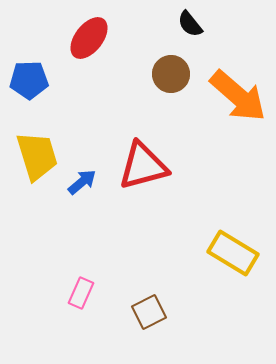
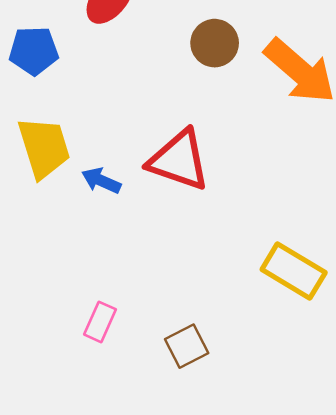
red triangle: (143, 166) -> (179, 160), turned 34
blue arrow: (82, 182) -> (101, 181), turned -116

